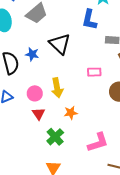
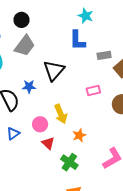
black triangle: (60, 44) -> (54, 70), turned 40

